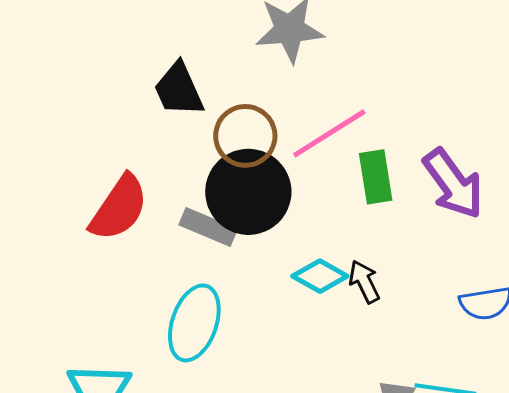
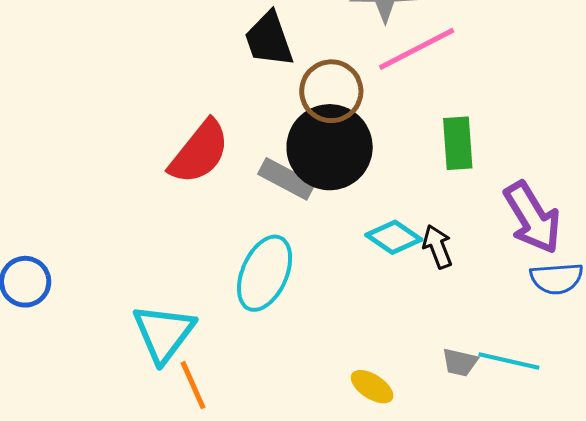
pink line: (329, 133) -> (417, 49), moved
purple arrow: (453, 184) -> (532, 218), moved

